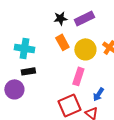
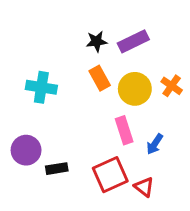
black rectangle: (28, 71) -> (57, 169), moved
pink rectangle: (78, 76) -> (124, 130), turned -36
blue arrow: (98, 94) -> (155, 144), moved

